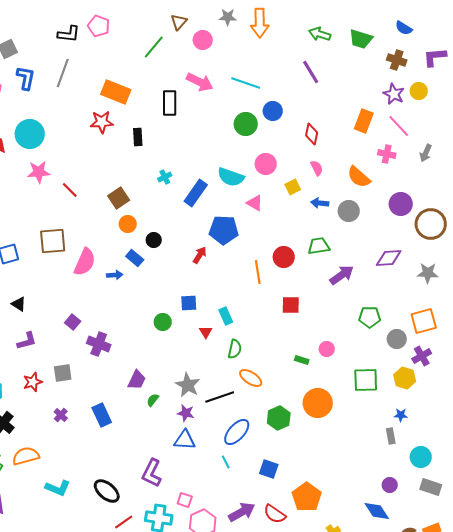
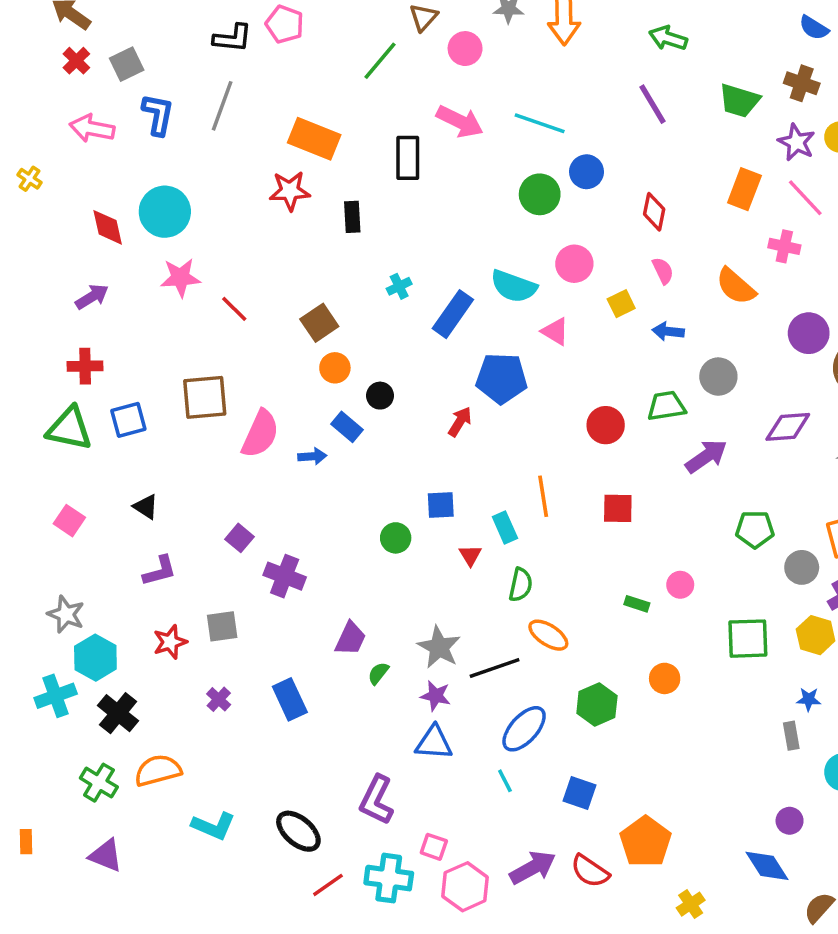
green trapezoid: (361, 39) -> (739, 101), moved
gray circle: (349, 211) -> (718, 377), moved
orange line: (258, 272) -> (543, 496), moved
orange circle: (318, 403) -> (665, 678), size x0.6

